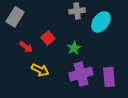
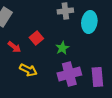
cyan ellipse: (101, 22) -> (89, 22), turned -30

